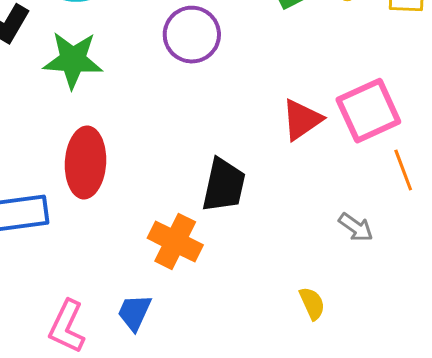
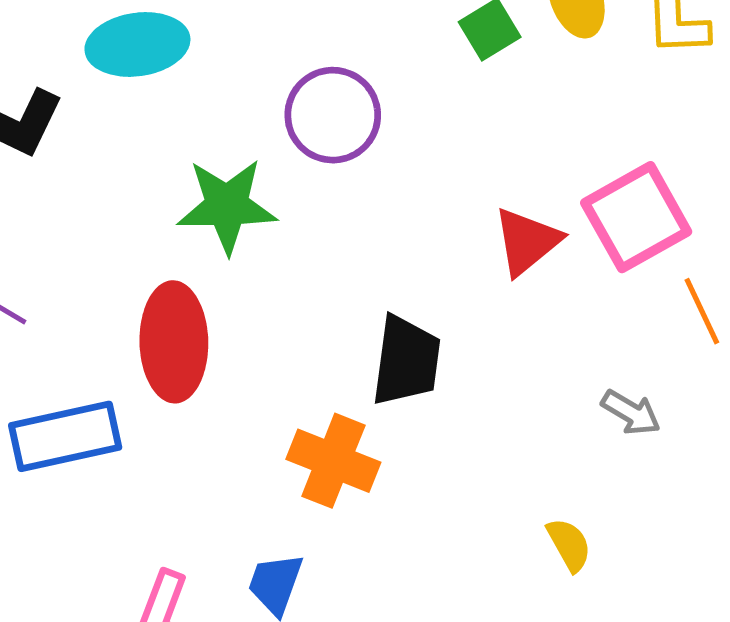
green star: (73, 60) -> (227, 206), moved

